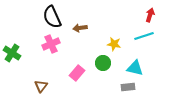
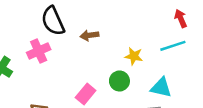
red arrow: (150, 15) -> (181, 18), turned -40
pink cross: (51, 44) -> (39, 51), moved

